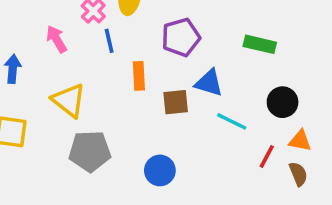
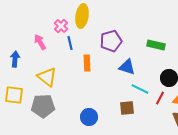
brown square: (176, 102) -> (127, 108), moved
gray pentagon: (90, 151) -> (43, 106), moved
red line: (267, 156) -> (160, 98), moved
blue circle: (160, 170) -> (89, 117), moved

